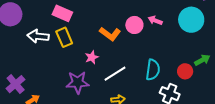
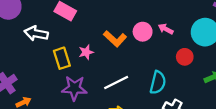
yellow rectangle: (64, 37) -> (62, 58), moved
pink star: (92, 57) -> (86, 52), moved
red circle: (185, 71) -> (185, 57), moved

